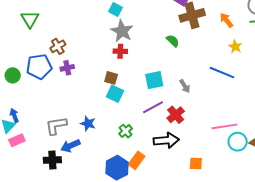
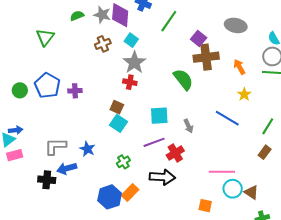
green semicircle: (173, 41) -> (183, 79), size x1.6
brown cross: (58, 46) -> (103, 44), moved
blue pentagon: (39, 67) -> (47, 86), turned 30
blue arrow: (14, 115) -> (16, 130), turned 96
orange square: (196, 163) -> (205, 206), moved

